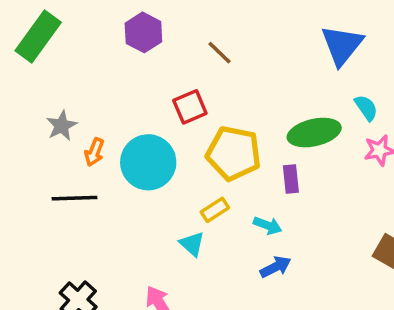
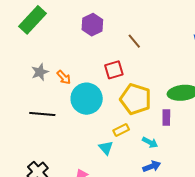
orange arrow: (94, 152) -> (64, 77), moved, turned -70

